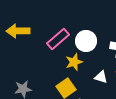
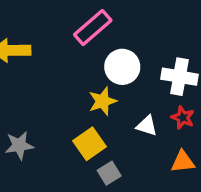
pink rectangle: (58, 39) -> (93, 28), moved

